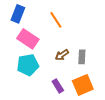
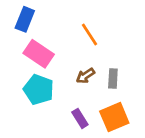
orange line: (56, 20) -> (90, 34), moved
cyan pentagon: (28, 65) -> (39, 90), turned 30

